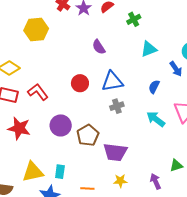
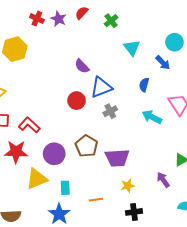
purple semicircle: (99, 47) -> (82, 66), moved
cyan triangle: (149, 49) -> (132, 48), turned -36
red circle: (80, 83) -> (77, 101), moved
red L-shape: (38, 92) -> (29, 125), moved
purple circle: (61, 125) -> (54, 154), moved
yellow triangle: (33, 172) -> (37, 179), moved

